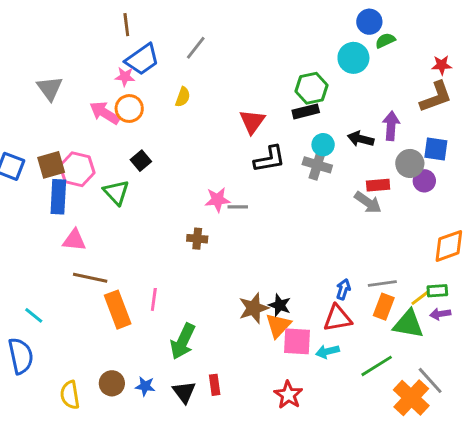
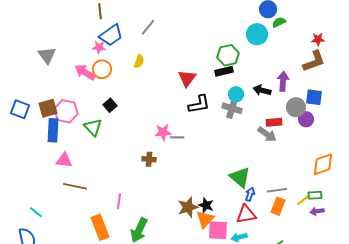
orange rectangle: (118, 310) -> (100, 227), moved
green triangle: (408, 324) -> (240, 177), moved, turned 30

